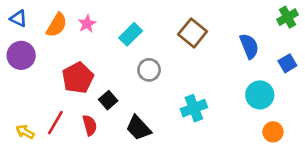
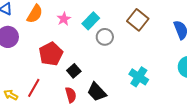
pink star: (87, 24) -> (64, 19), moved
gray circle: (149, 70) -> (105, 37), moved
cyan cross: (194, 108) -> (139, 77), turned -36
red semicircle: (90, 125) -> (71, 95), moved

